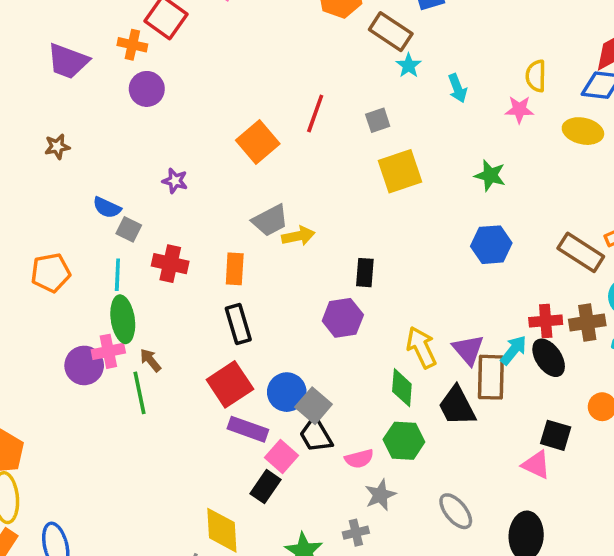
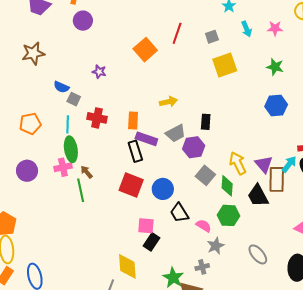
cyan arrow: (457, 88) -> (247, 29), moved
pink star: (519, 109) -> (275, 28), moved
brown star: (57, 147) -> (33, 53), size x1.6
gray trapezoid: (270, 220) -> (176, 133), moved
purple circle: (84, 365) -> (27, 171), moved
red square: (230, 384) -> (131, 185), turned -35
gray square: (314, 406) -> (205, 175), moved
purple rectangle: (248, 429) -> (146, 139), moved
pink square: (281, 457) -> (146, 226), moved, turned -36
pink semicircle: (359, 459) -> (204, 226), turned -133

